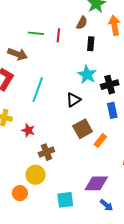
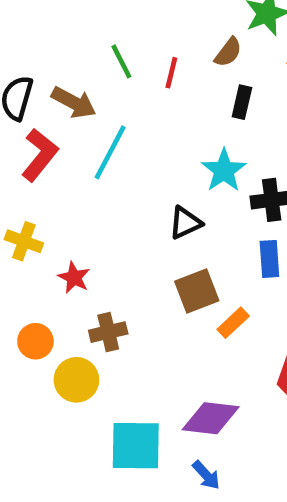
green line: (36, 33) -> (121, 61), turned 49
cyan line: (38, 90) -> (110, 152), moved
orange circle: (20, 193) -> (35, 341), moved
cyan square: (65, 200) -> (136, 446), size x1.4
blue arrow: (106, 205) -> (206, 475), moved

